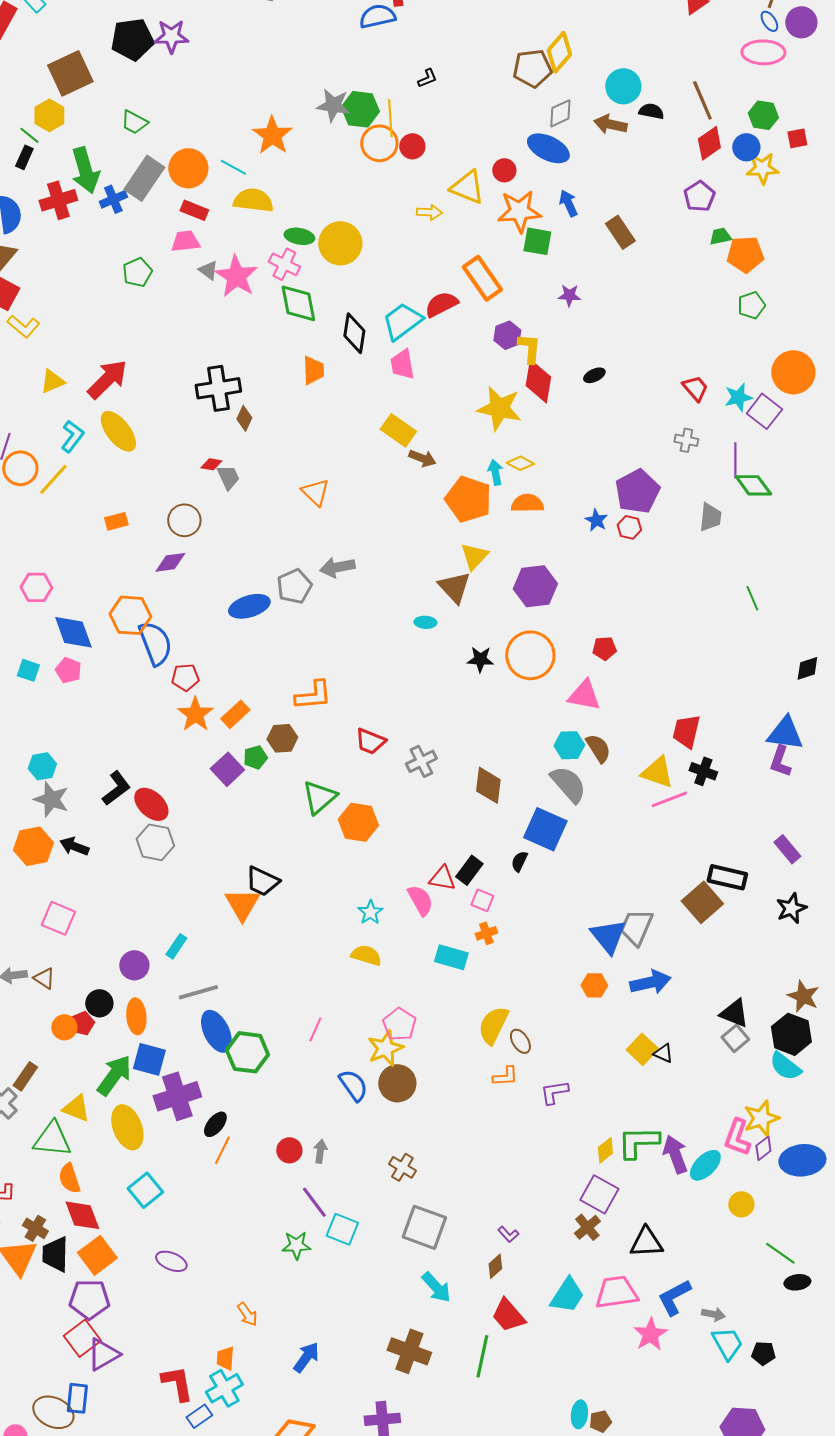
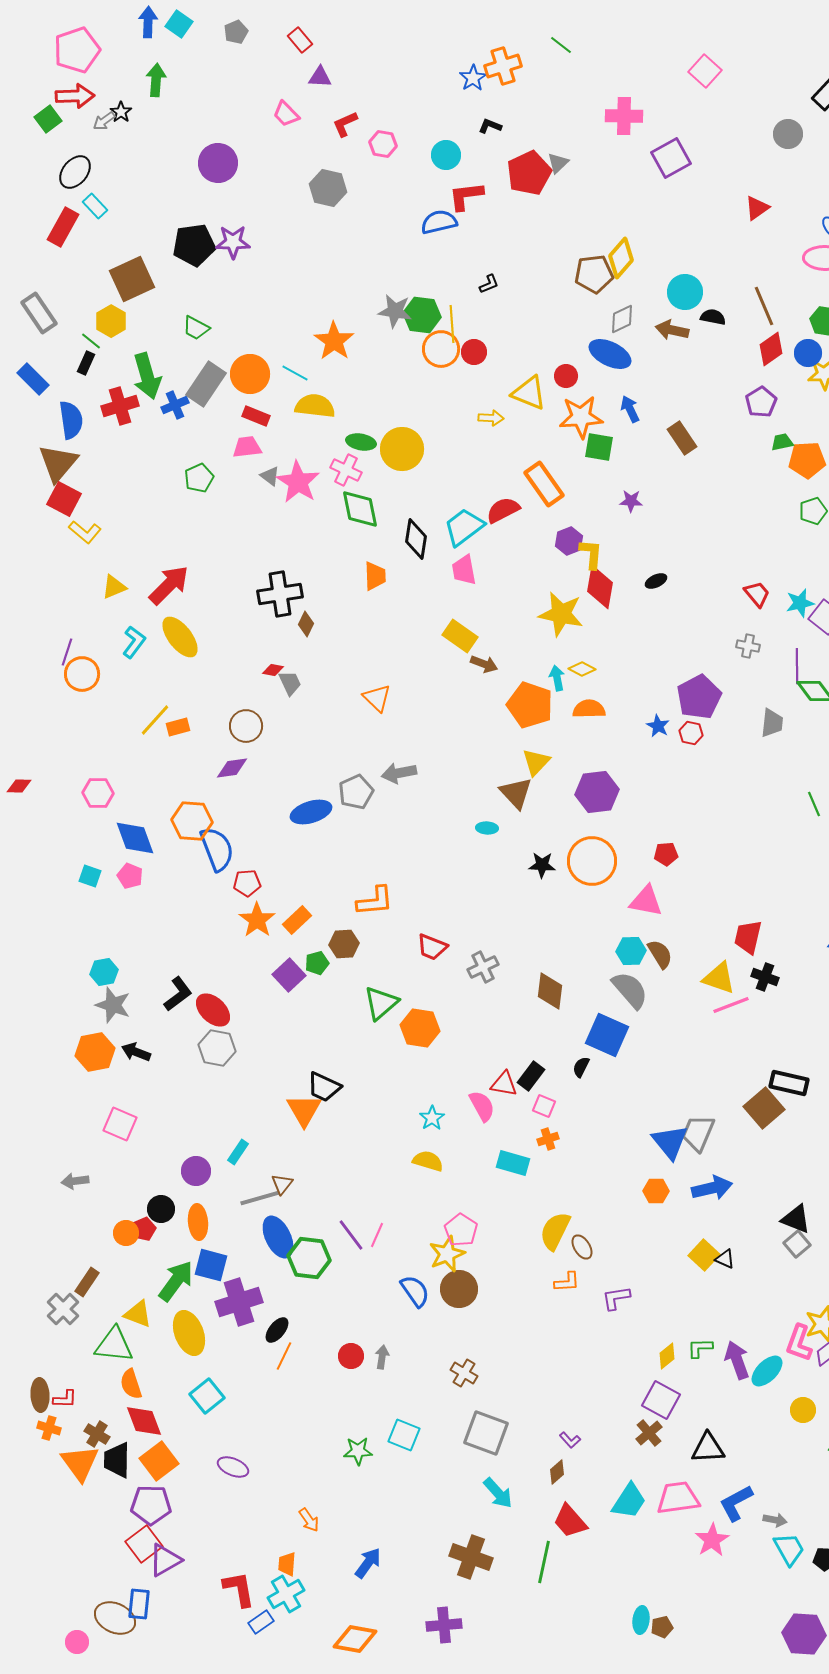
yellow line: (53, 479) -> (155, 720), moved
brown triangle: (44, 978) -> (282, 1184), moved, turned 35
green L-shape: (638, 1142) -> (700, 1348), size x0.6
purple line: (314, 1202) -> (351, 1235), moved

